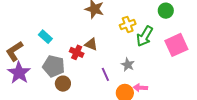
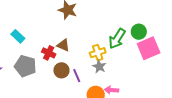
green circle: (166, 11) -> (139, 32), moved
yellow cross: (128, 24) -> (98, 53), moved
brown circle: (63, 84) -> (61, 70), moved

